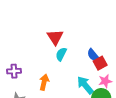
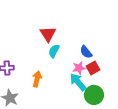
red square: (100, 63) -> (93, 68), moved
pink star: (105, 81) -> (79, 68), moved

